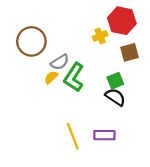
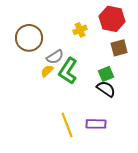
yellow cross: (100, 36) -> (80, 30), moved

